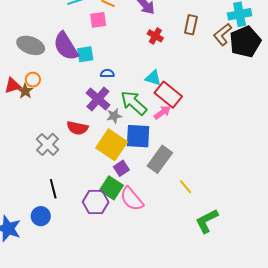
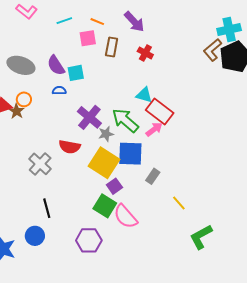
brown rectangle: (191, 25) -> (112, 47), moved
purple semicircle: (66, 46) -> (56, 65), size x0.7
blue semicircle: (107, 73) -> (59, 90), moved
gray rectangle: (160, 159) -> (153, 176), size x0.6
purple hexagon: (96, 202) -> (89, 240), moved

